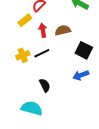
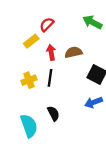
black line: (42, 53) -> (50, 78), turned -56
cyan semicircle: (32, 108) -> (29, 126), moved, turned 55

